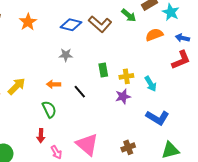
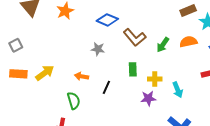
green arrow: (129, 15) -> (163, 45), moved, turned 77
brown L-shape: (100, 24) -> (135, 37), moved
black line: (80, 92) -> (106, 87), turned 56

